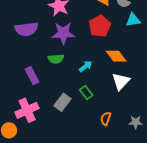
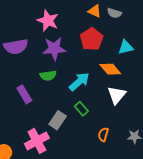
cyan triangle: (133, 20) -> (126, 47), moved
cyan arrow: (86, 66) -> (79, 82), size x1.5
pink cross: (27, 110) -> (37, 141), moved

